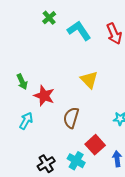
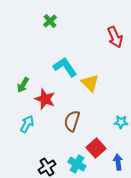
cyan L-shape: (79, 31) -> (65, 67), moved
green arrow: (22, 82) -> (23, 85), turned 56

